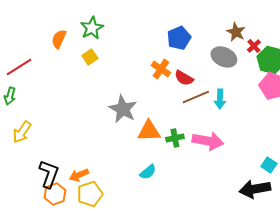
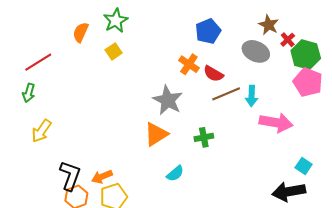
gray star: (123, 109) -> (168, 100), moved
orange triangle: (149, 131) -> (156, 134), moved, turned -30
pink arrow: (208, 141) -> (276, 123), moved

